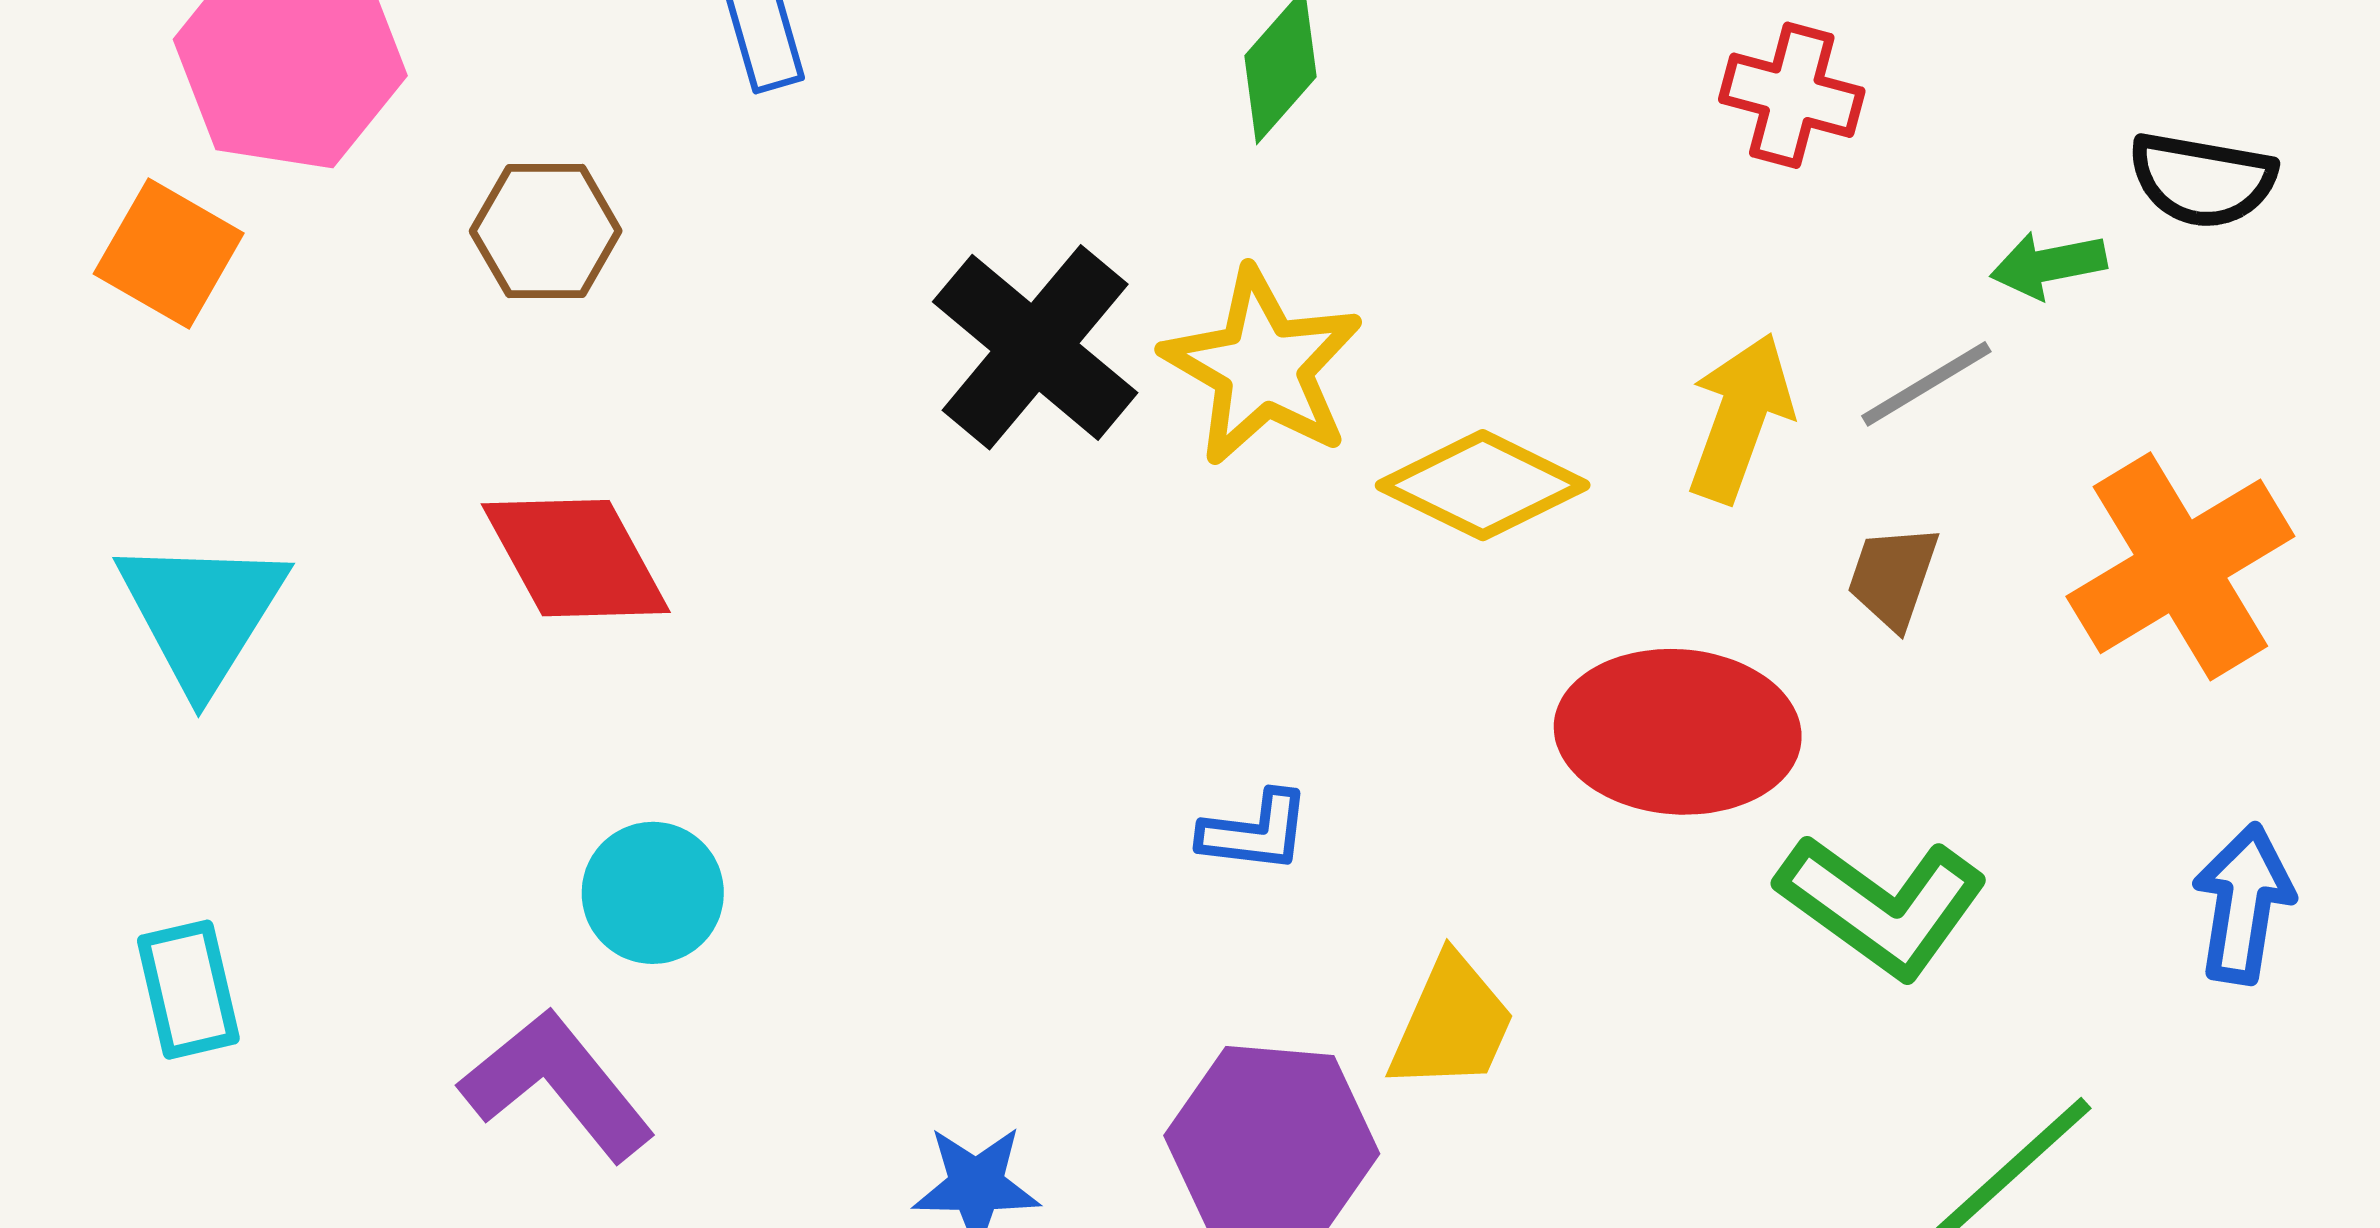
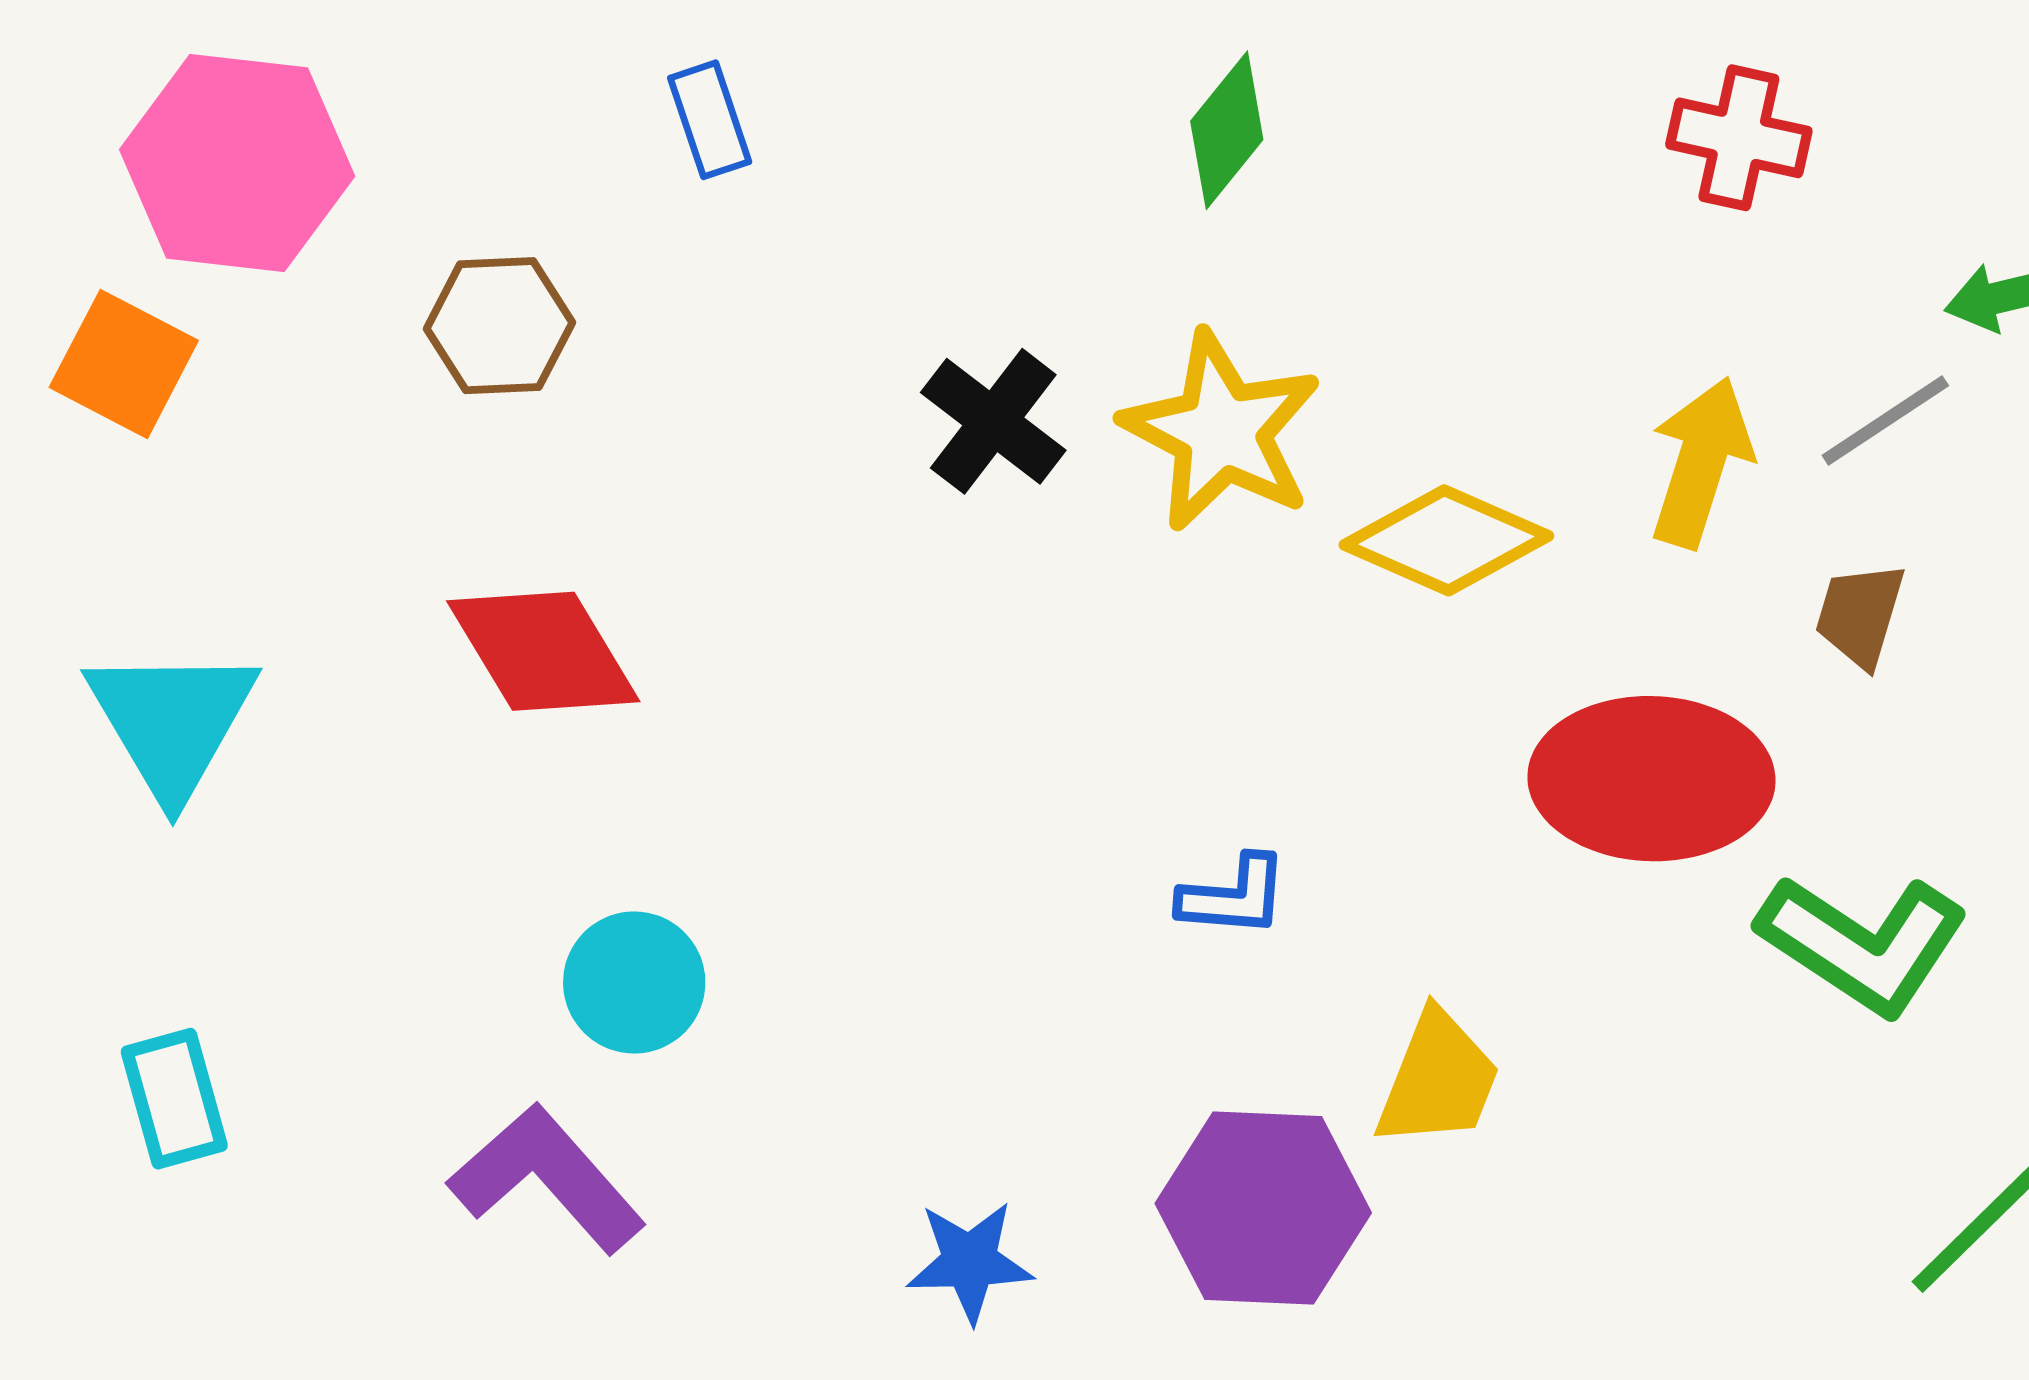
black cross: (1035, 347) -> (993, 421), size x0.7

